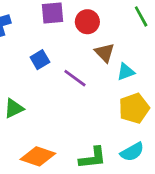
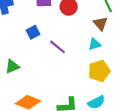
brown triangle: (105, 53) -> (100, 24), moved

